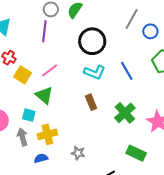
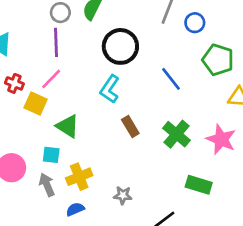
pink line: (50, 70) -> (51, 79), moved
cyan L-shape: (95, 72) -> (110, 89), moved, turned 110

